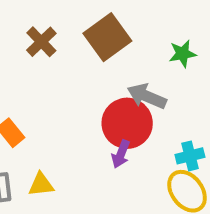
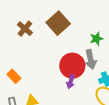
green star: (183, 54) -> (96, 39), moved
gray arrow: (147, 96) -> (91, 59), moved, turned -120

